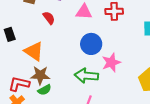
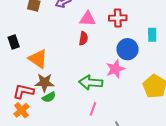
red semicircle: (49, 18) -> (83, 38), moved, turned 48
blue circle: (91, 44) -> (127, 49), moved

